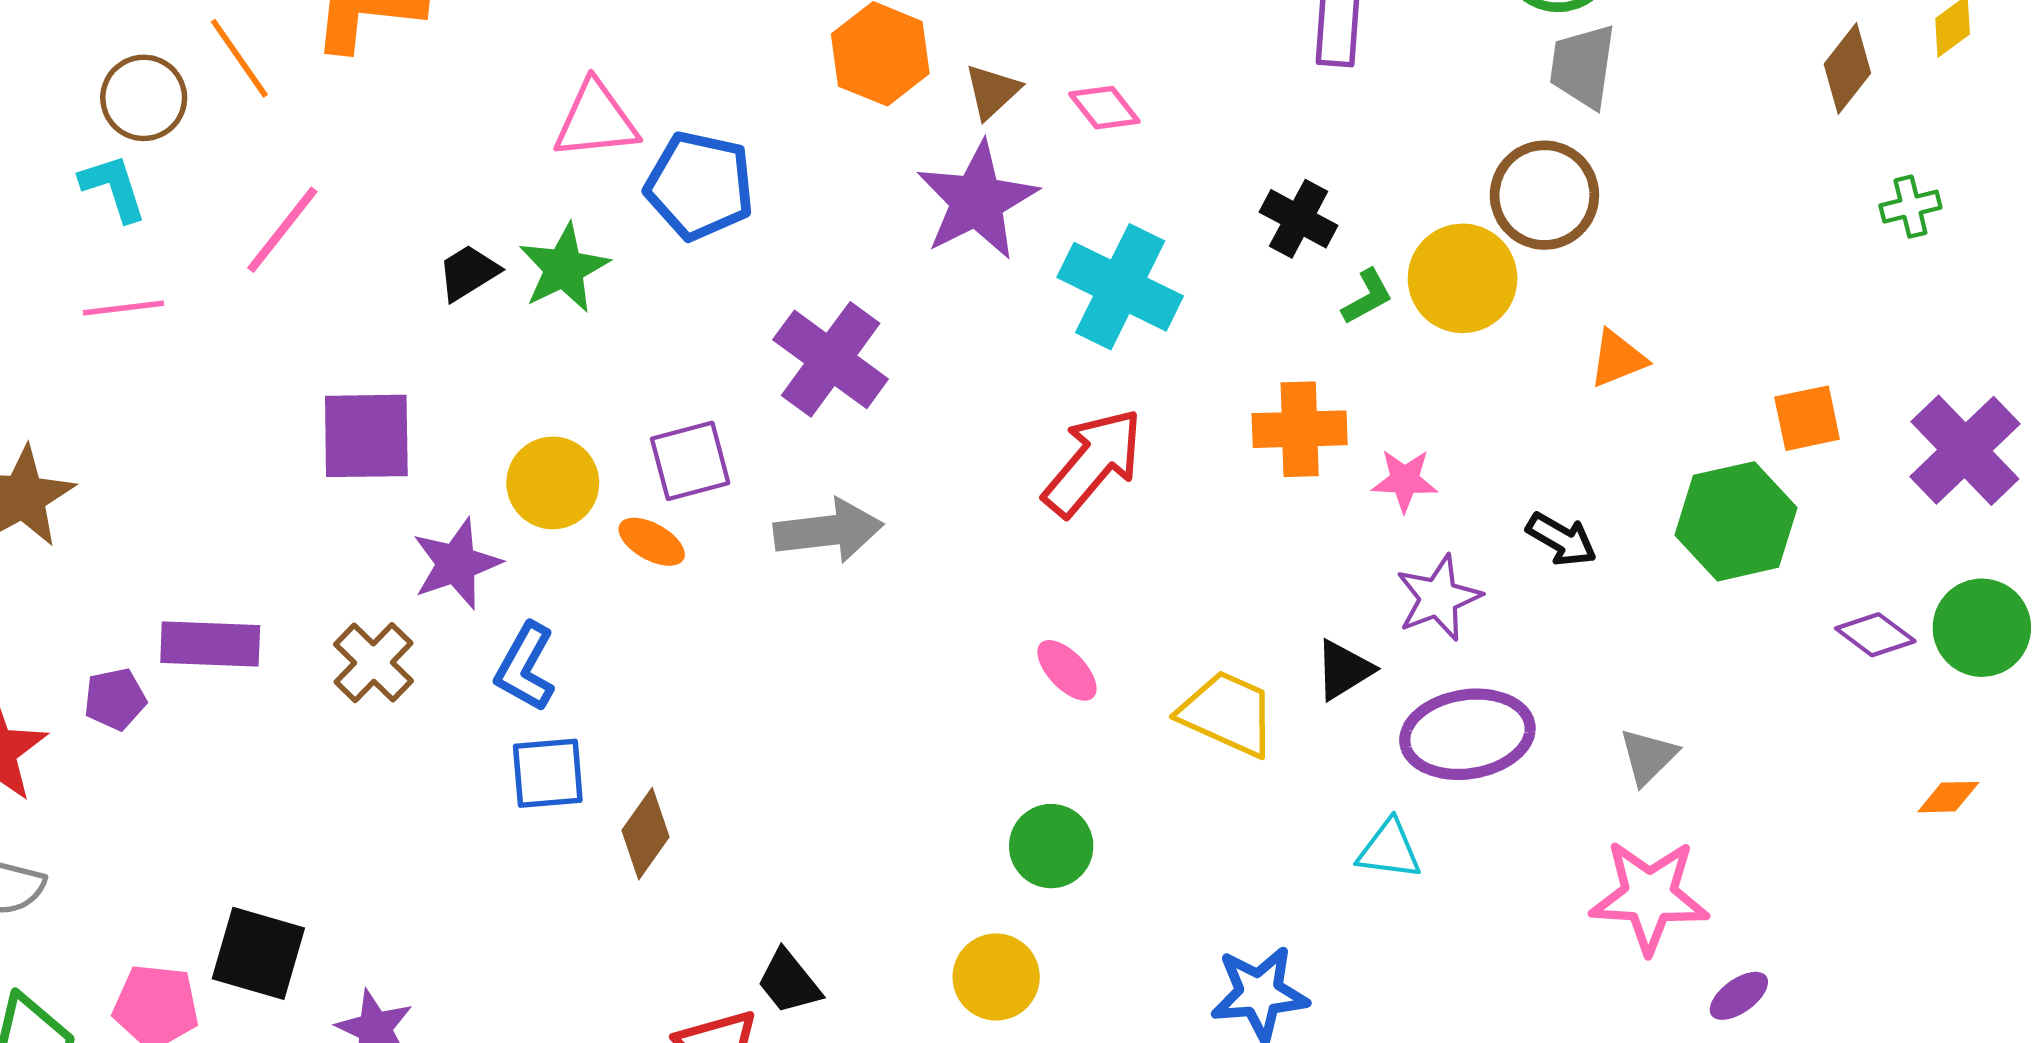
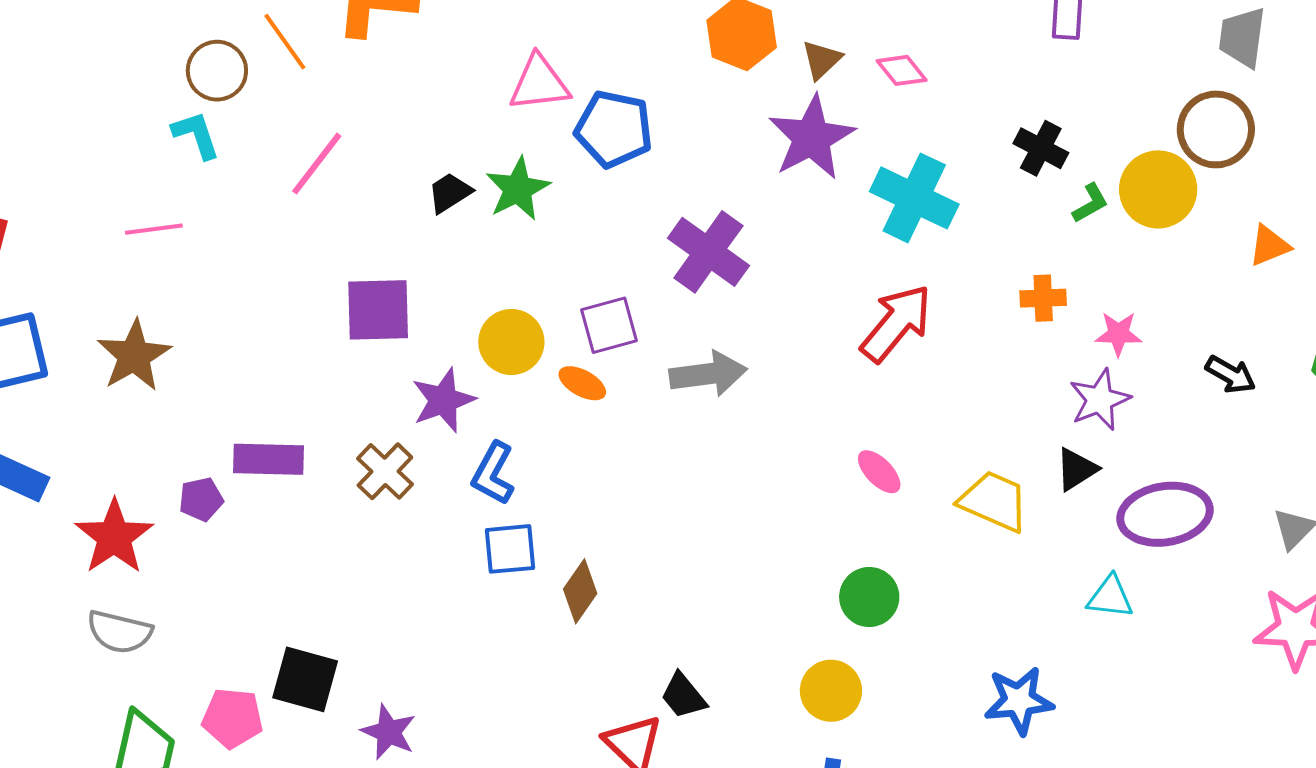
pink line: (123, 308) -> (154, 229), moved
orange cross: (1300, 429) -> (1043, 298), size x0.7
purple star: (1438, 598) -> (1100, 400), moved

